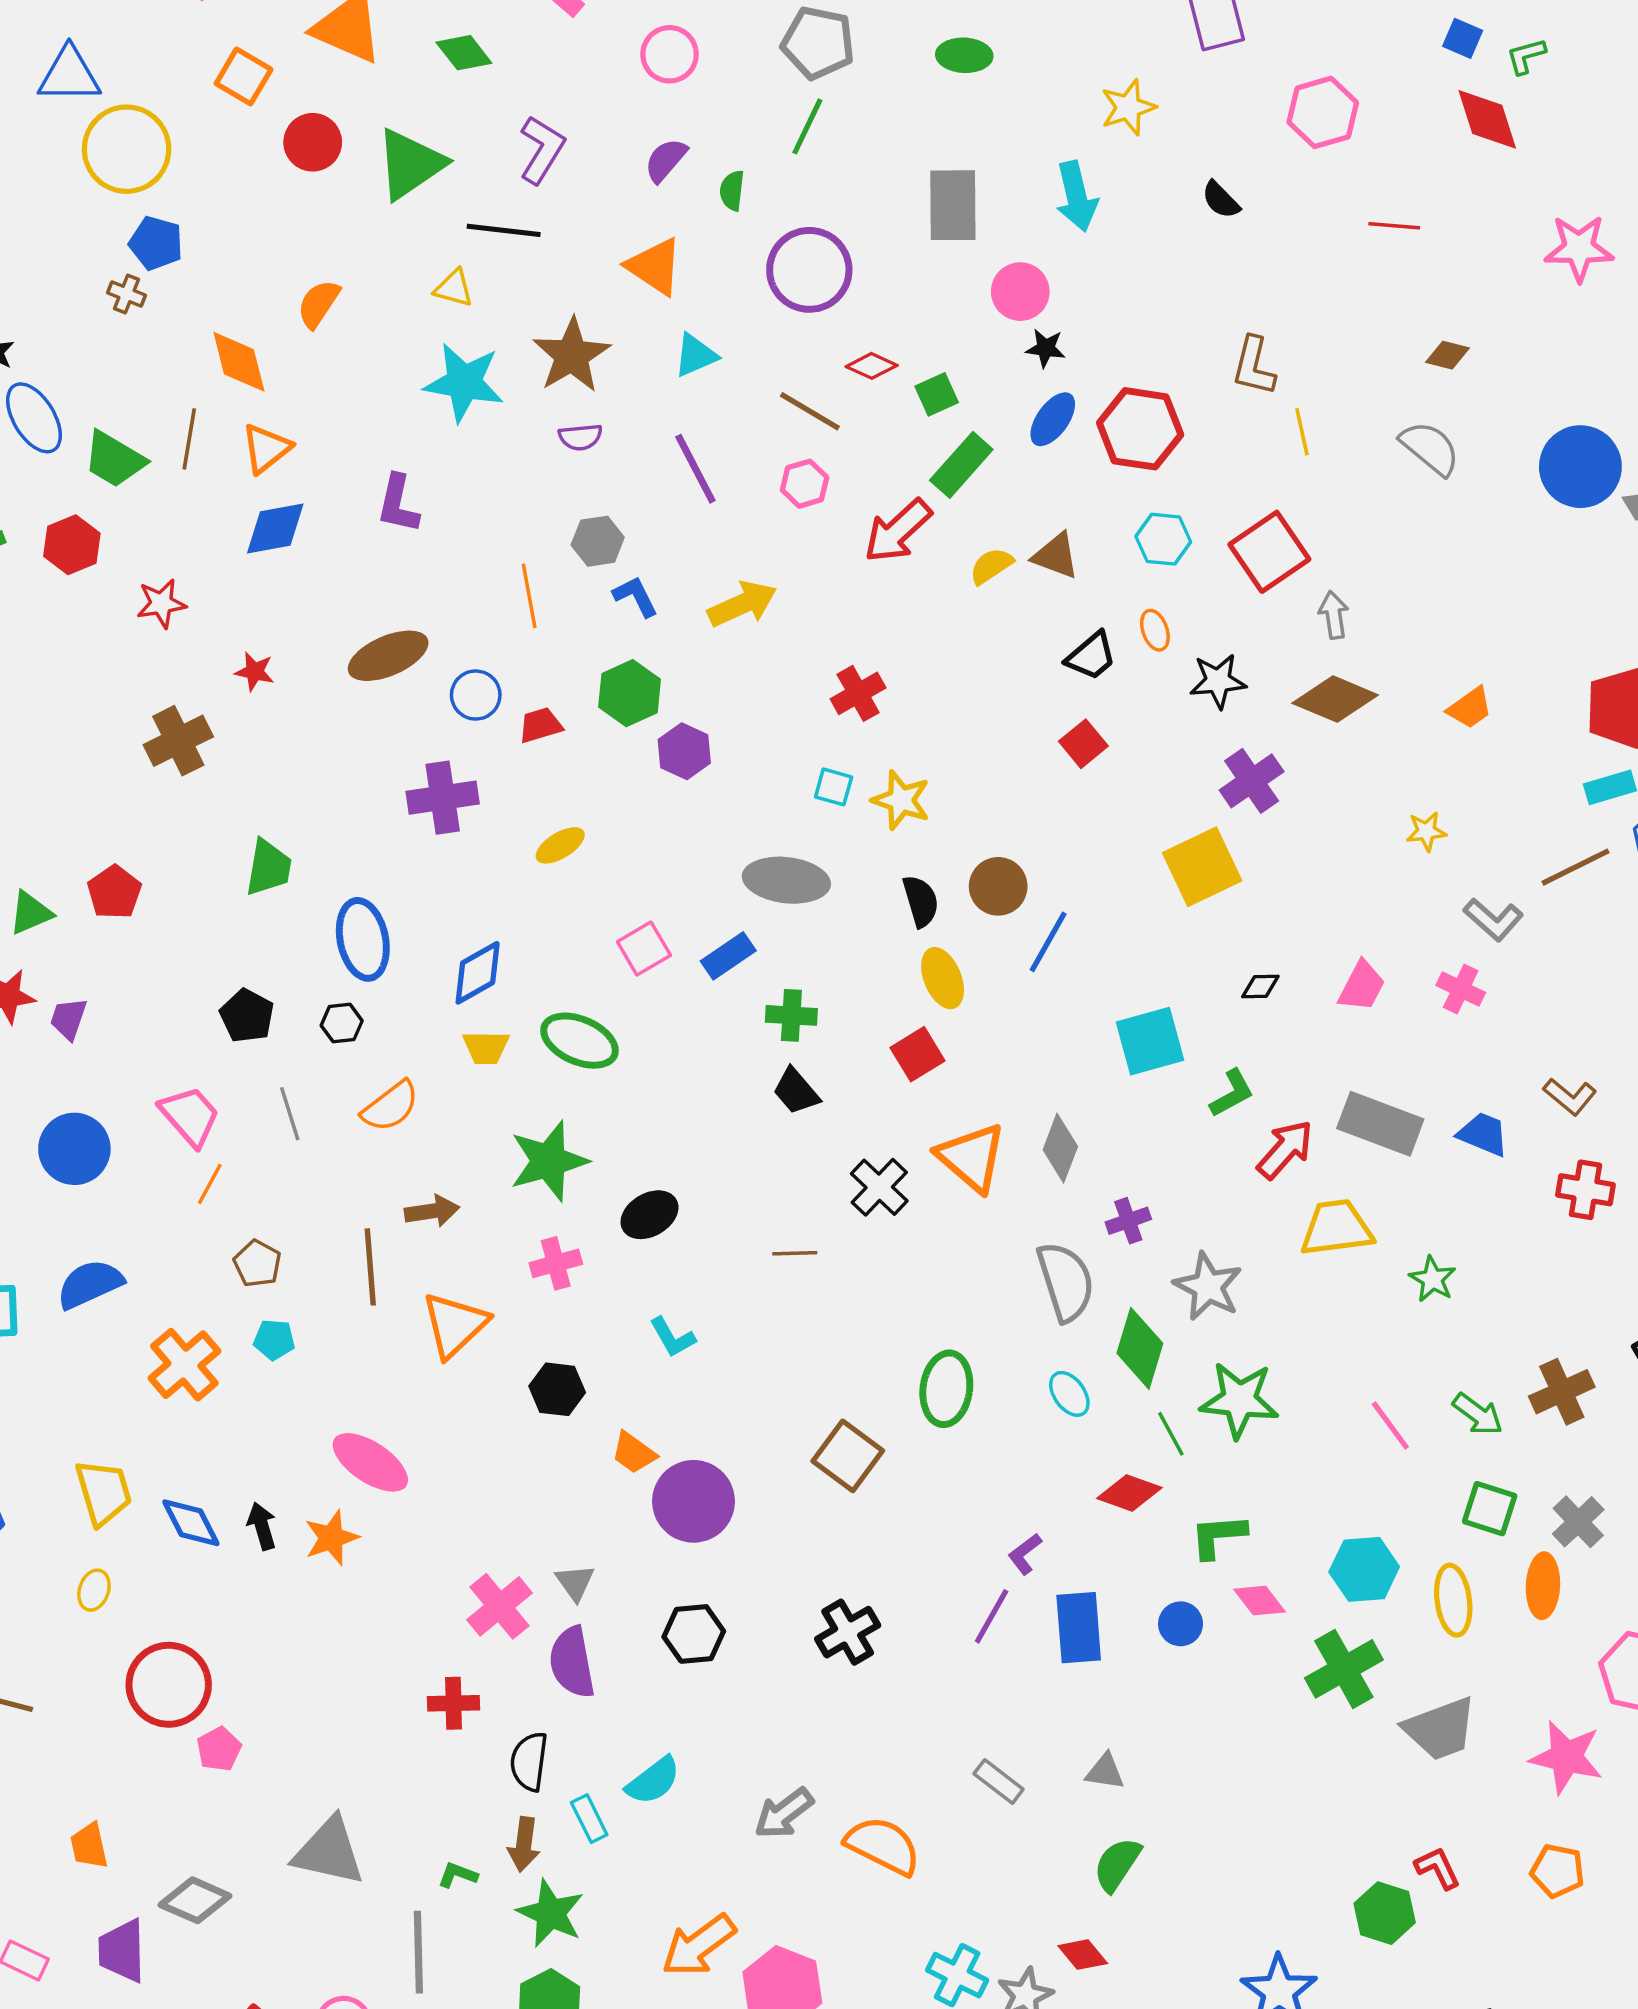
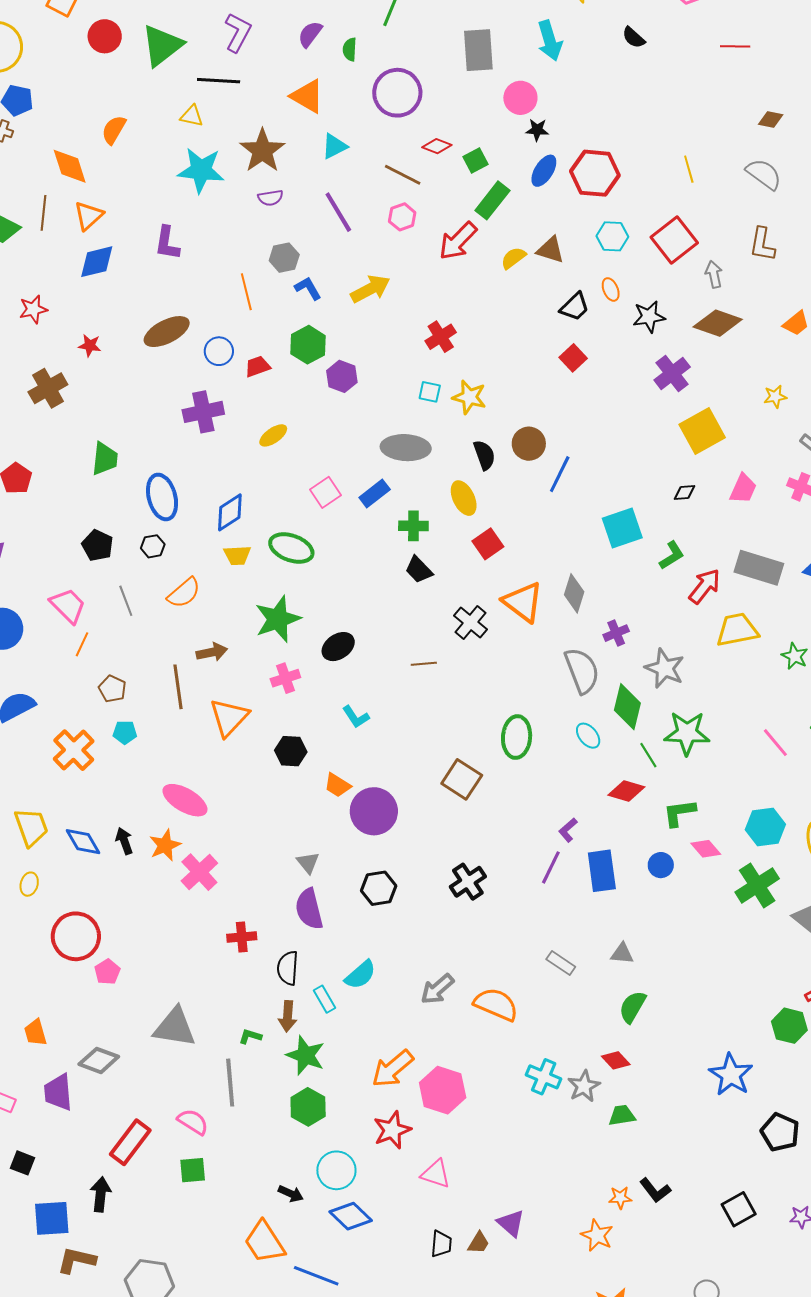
brown L-shape: (1254, 366) -> (762, 244), moved
yellow square: (1202, 867) -> (702, 431), moved
yellow ellipse: (943, 978) -> (464, 498), moved
pink cross: (500, 1606) -> (199, 872), moved

